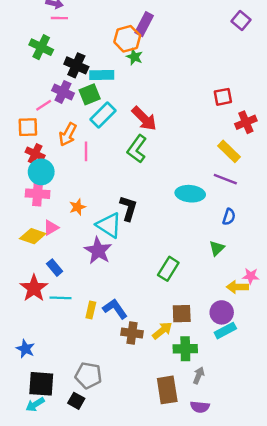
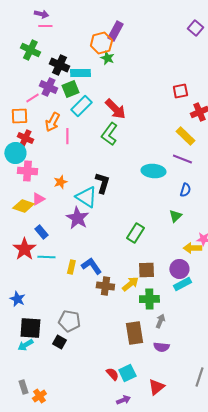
cyan circle: (41, 172) -> (15, 153), moved

